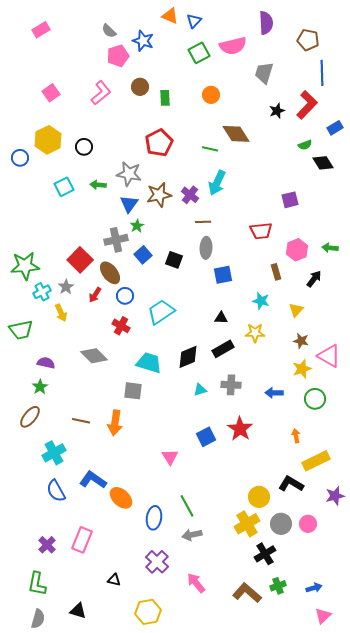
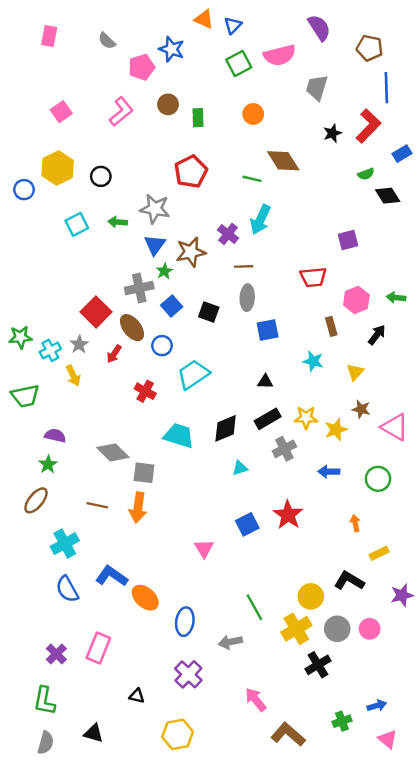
purple semicircle: (266, 23) -> (319, 28), turned -30
pink rectangle: (41, 30) -> (49, 36), turned -48
gray semicircle: (109, 31) -> (107, 41), moved
brown star: (159, 195) -> (191, 252), moved
green star: (25, 266) -> (20, 337), moved, size x0.7
blue circle: (125, 296) -> (162, 346), moved
yellow star: (255, 333) -> (306, 418), moved
gray diamond: (94, 356) -> (113, 452), moved
yellow star: (302, 369) -> (336, 430), moved
gray cross: (231, 385) -> (284, 449), moved, turned -30
gray square: (133, 391) -> (144, 473), moved
yellow rectangle: (316, 461) -> (379, 553), size x0.6
green line: (187, 506) -> (254, 607), moved
pink arrow: (196, 583) -> (256, 700), moved
green cross: (278, 586) -> (342, 721), moved
brown L-shape: (247, 593) -> (288, 734), moved
pink triangle: (323, 616) -> (388, 739), turned -36

